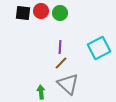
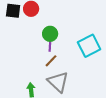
green circle: (60, 13) -> (50, 34), moved

